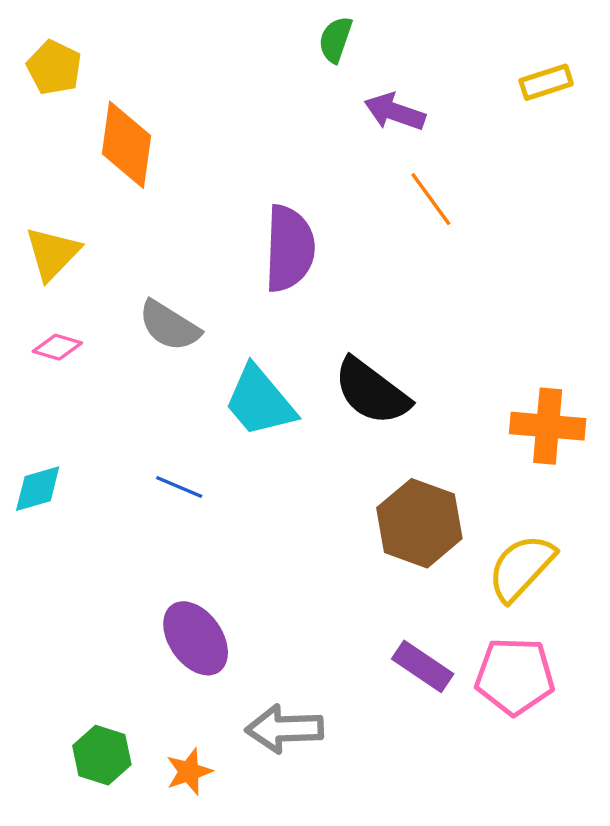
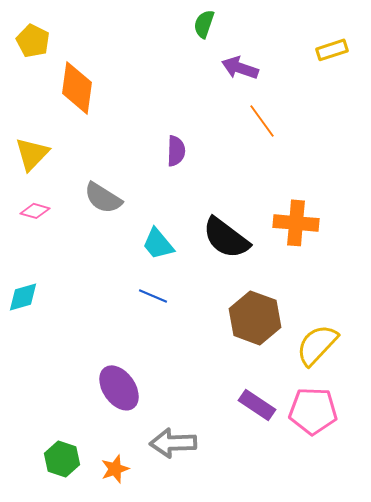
purple semicircle: (289, 248) -> (176, 151), size x0.6
cyan trapezoid: (260, 401) -> (158, 244), size x0.7
orange cross: (548, 426) -> (296, 223), moved
blue line: (179, 487) -> (153, 296), moved

